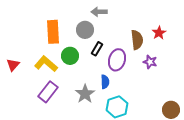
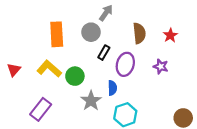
gray arrow: (99, 12) -> (106, 13), turned 126
brown semicircle: (137, 40) -> (139, 33), moved
green circle: (70, 56) -> (75, 76), moved
purple rectangle: (48, 92) -> (41, 109), moved

